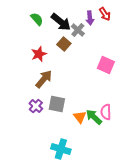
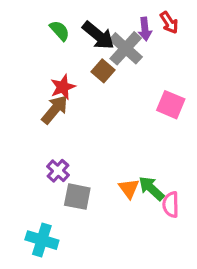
gray cross: (78, 30) -> (126, 48), size x1.5
brown arrow: (44, 79) -> (55, 110), moved
gray square: (57, 104) -> (77, 197), moved
pink semicircle: (106, 112) -> (171, 205), moved
cyan cross: (61, 149) -> (42, 240), moved

